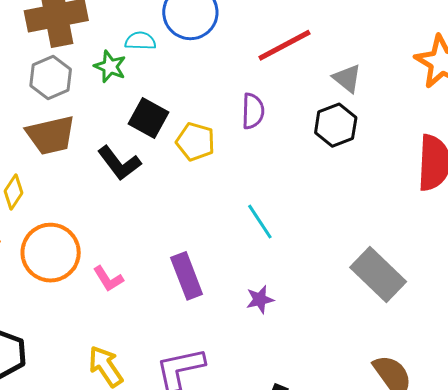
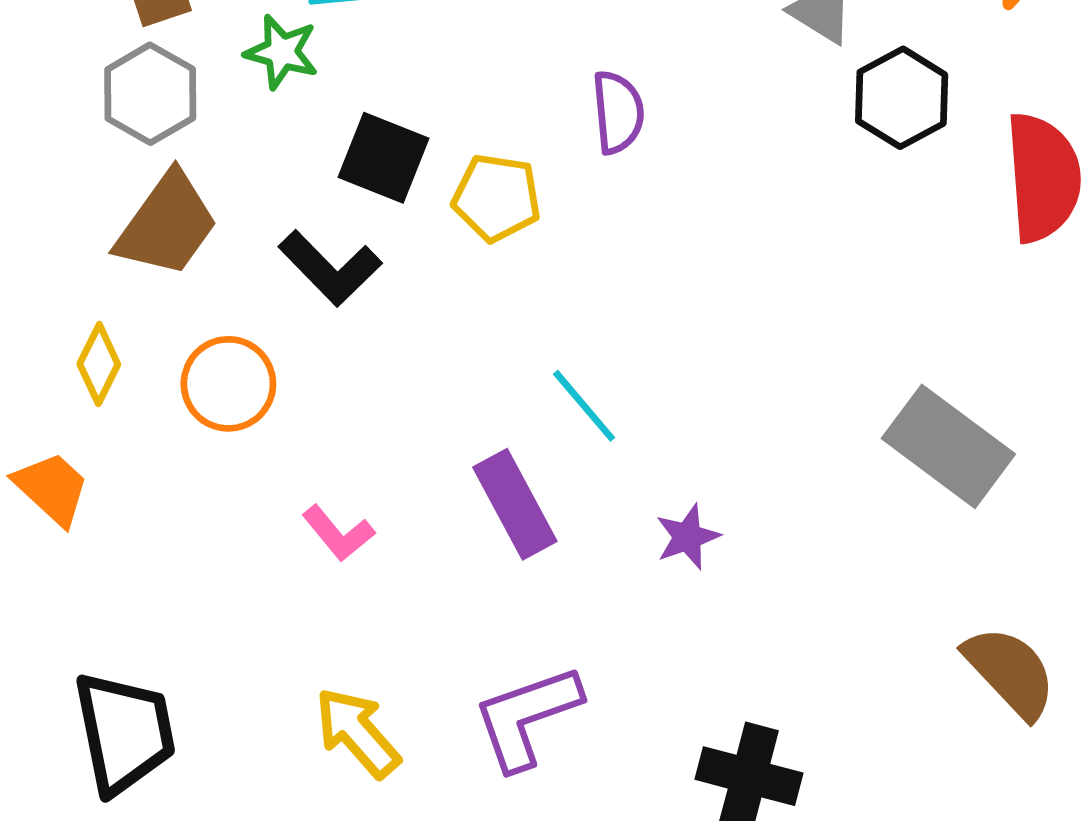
black hexagon: (336, 125) -> (902, 98), moved
brown trapezoid: (51, 135) -> (167, 224), turned -34
cyan line: (260, 222) -> (584, 406), moved
orange circle: (51, 253) -> (228, 384), moved, size x0.7

